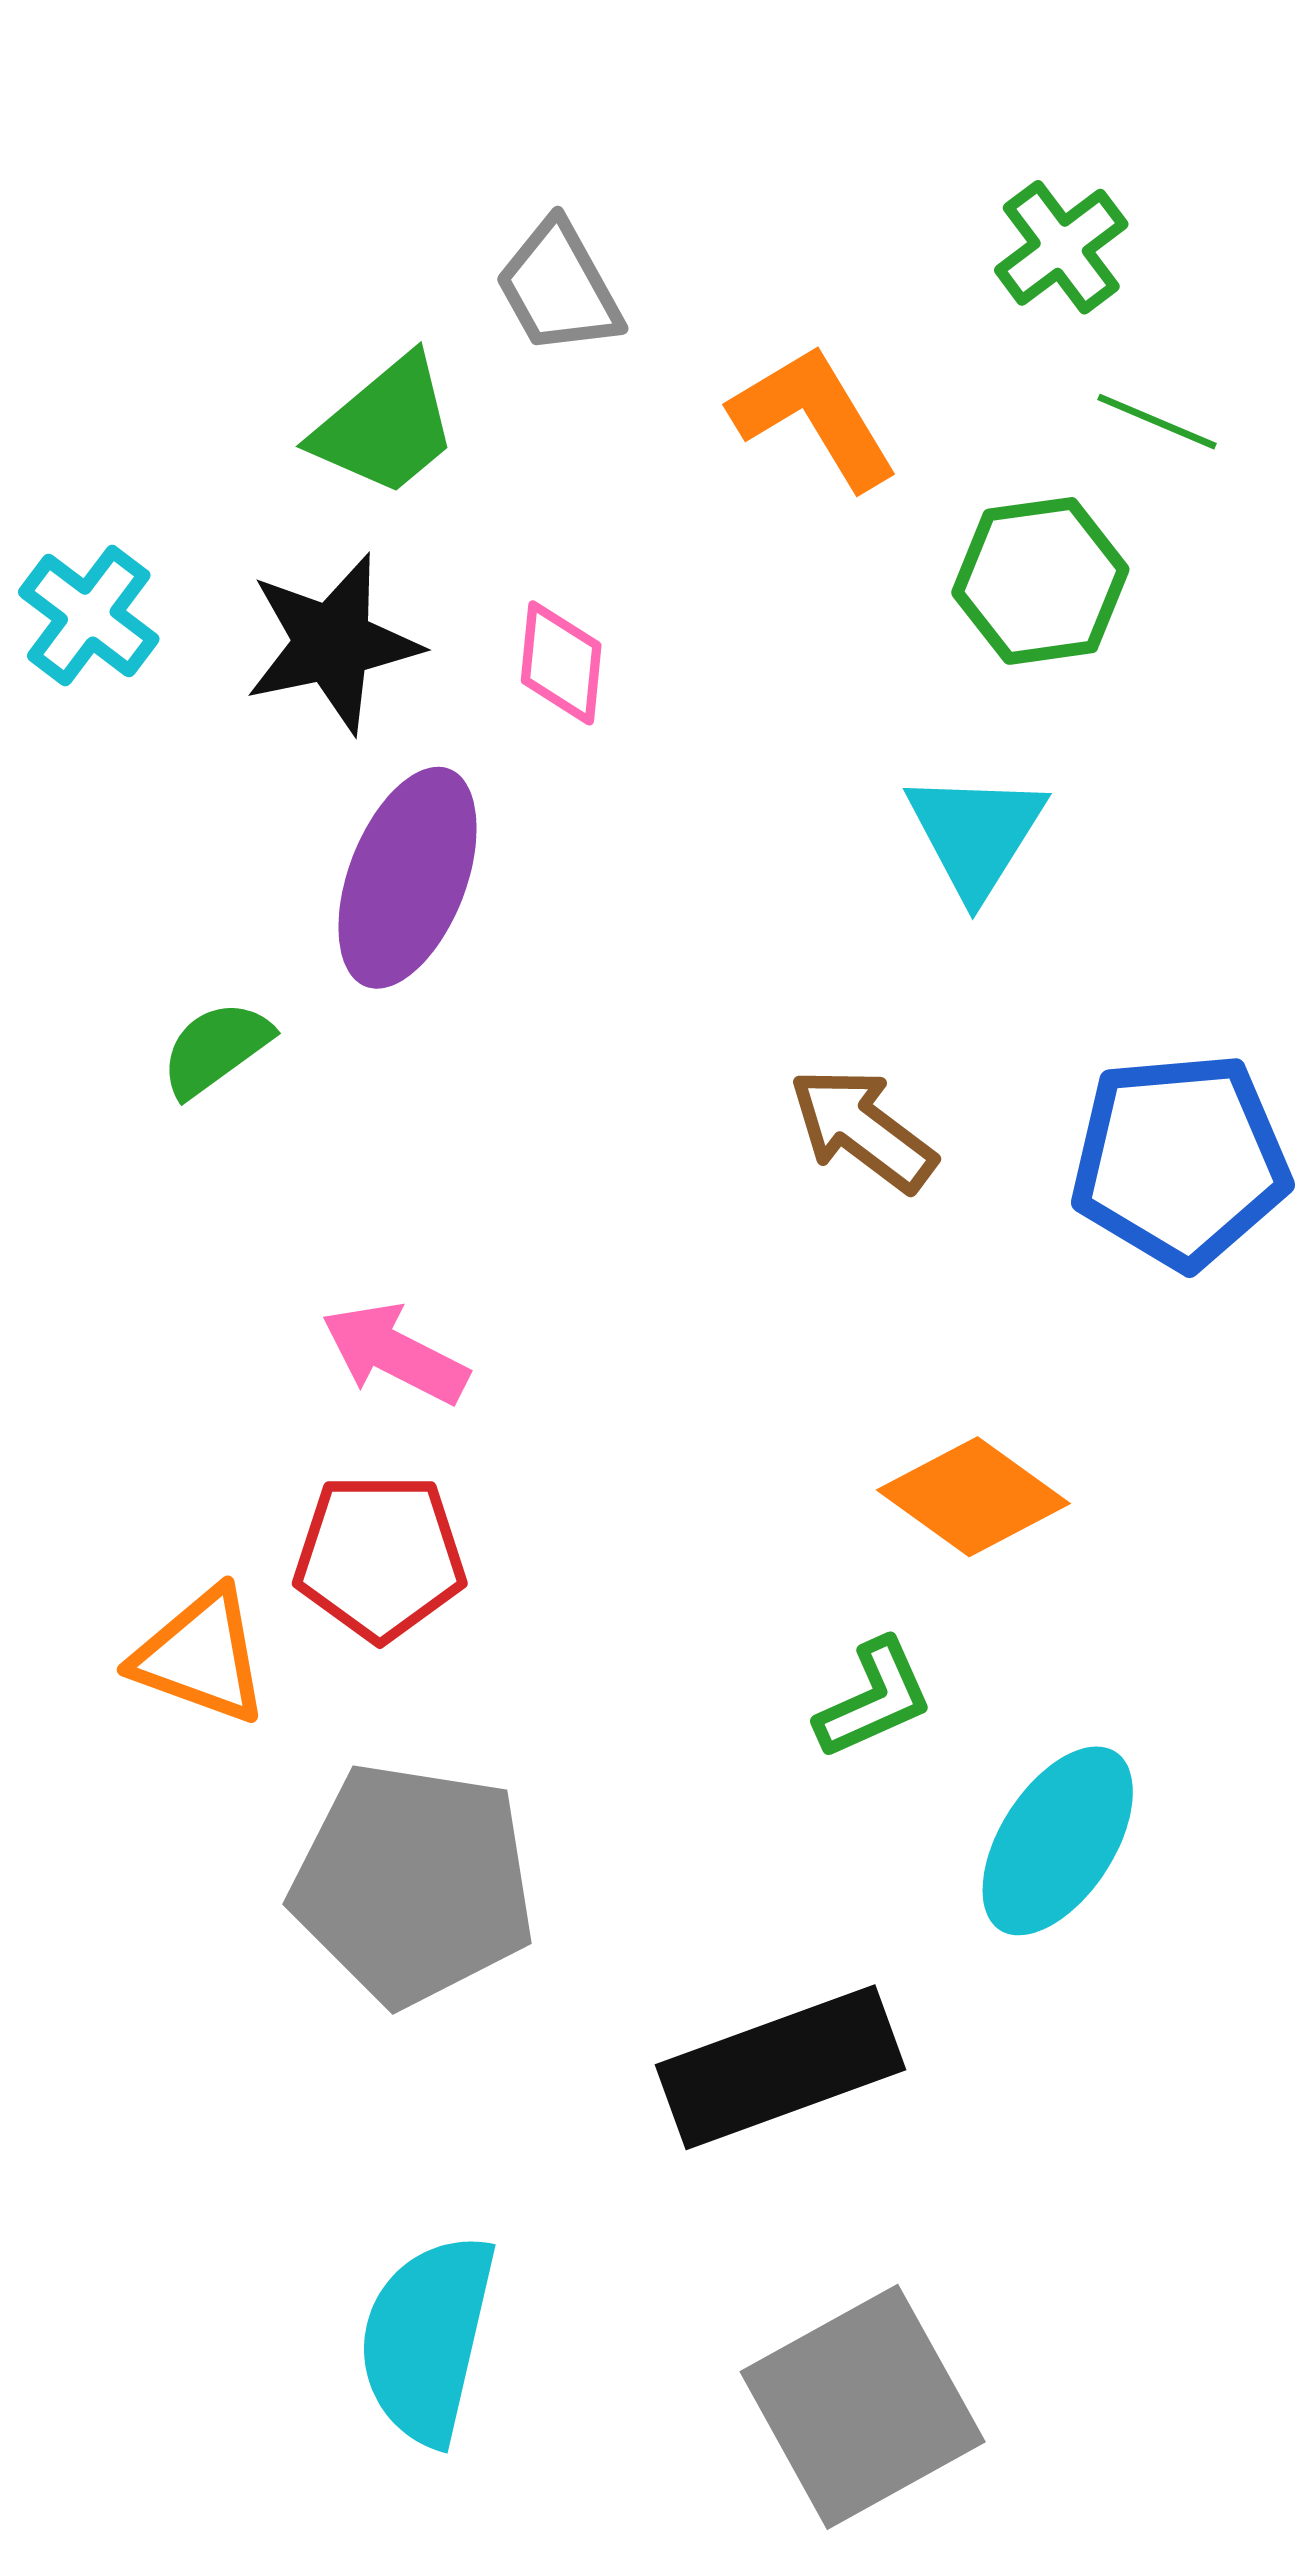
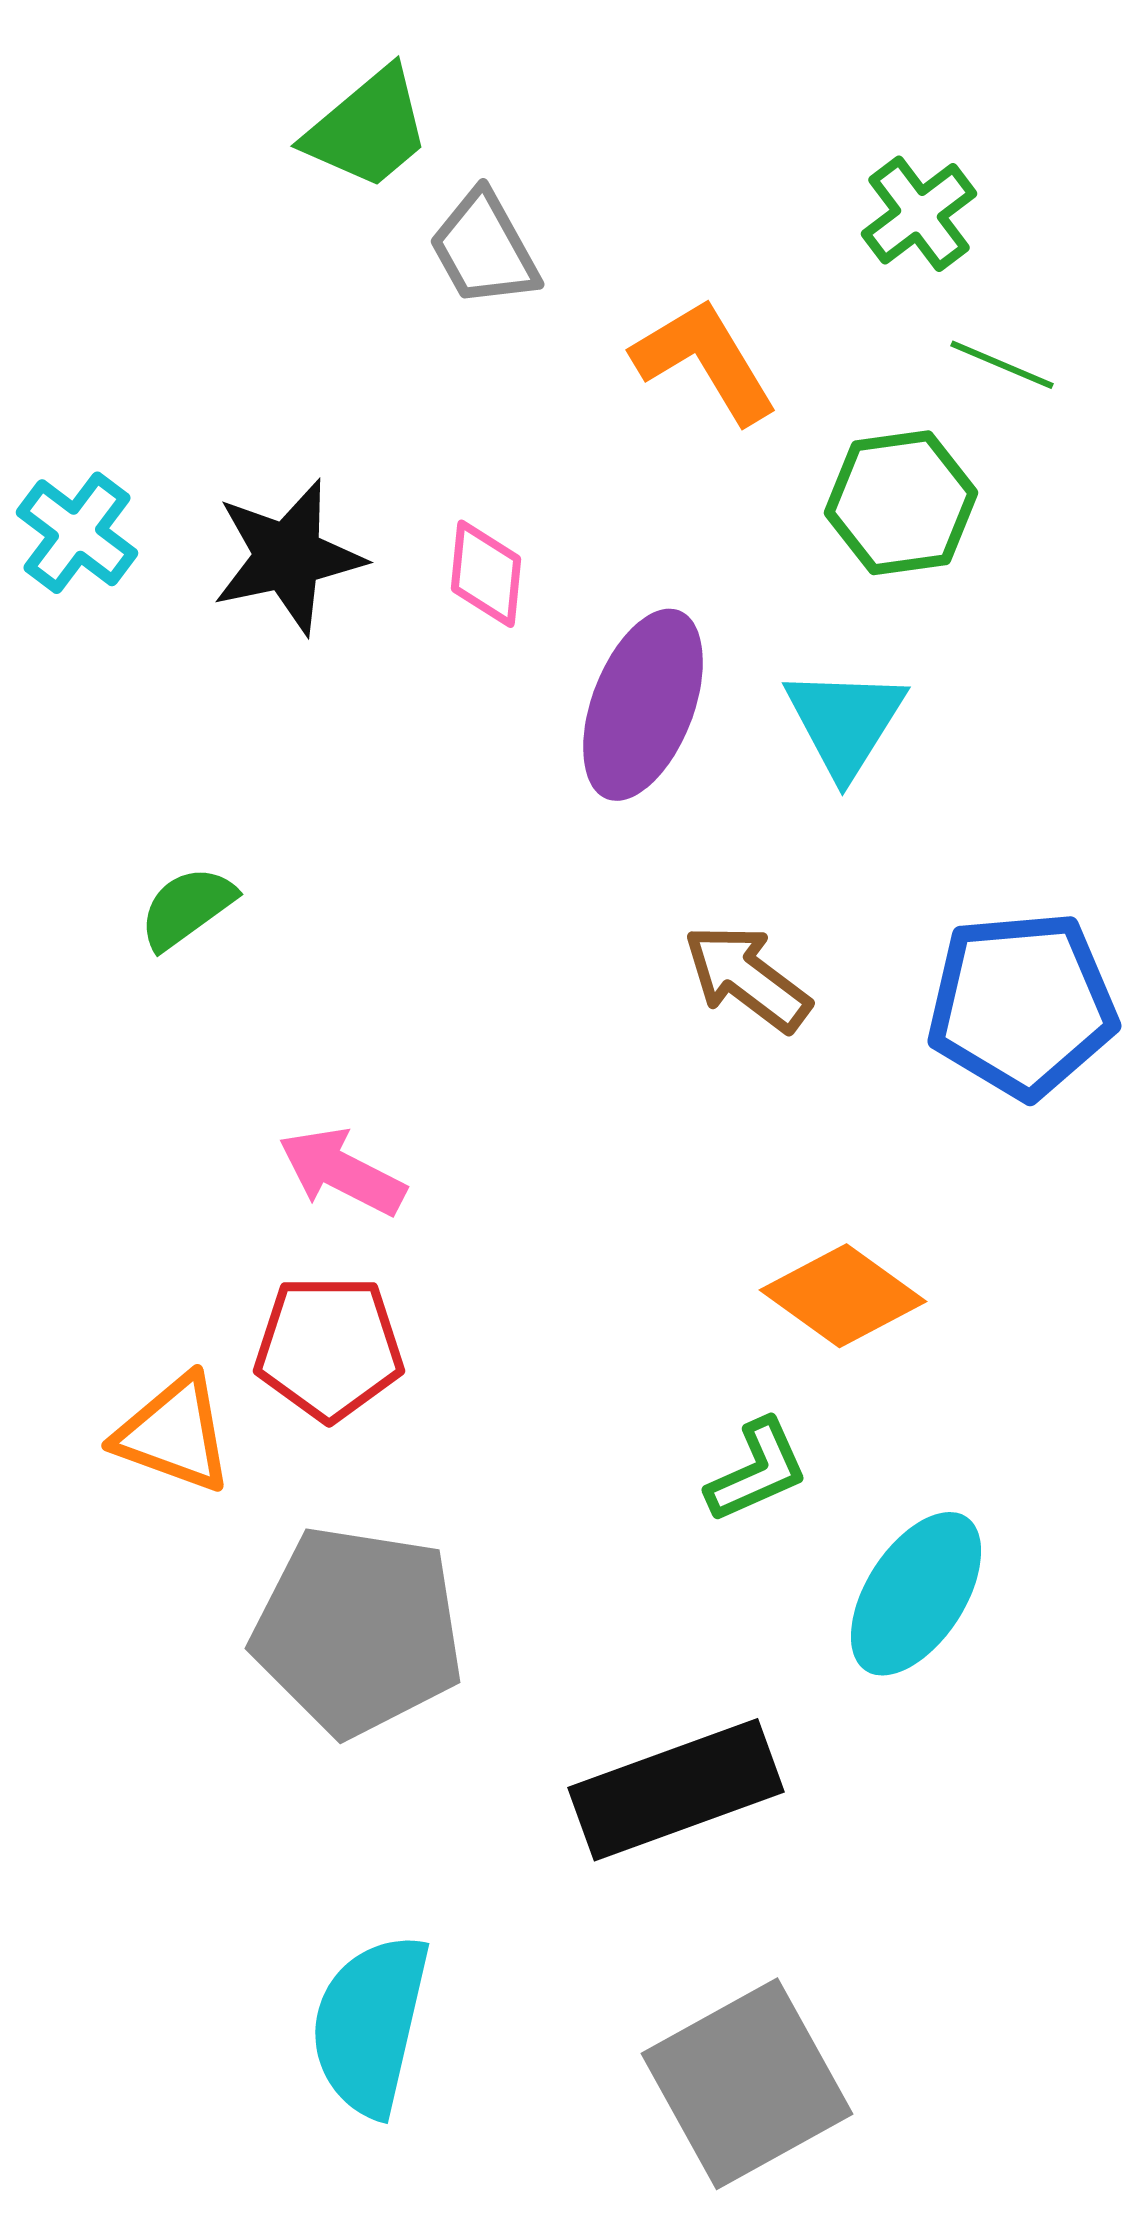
green trapezoid: (386, 426) -> (368, 129), moved
purple ellipse: (408, 878) -> (643, 705), moved

